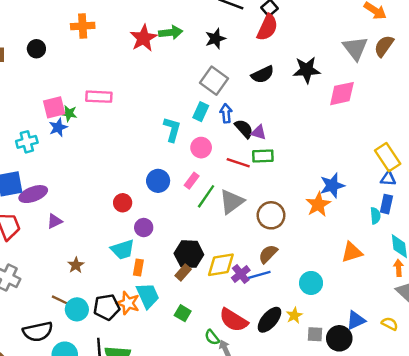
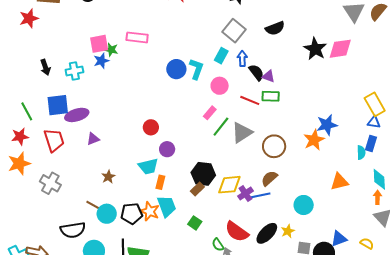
black star: (307, 70) -> (315, 49), moved, turned 30
blue circle: (158, 181) -> (176, 69), moved

